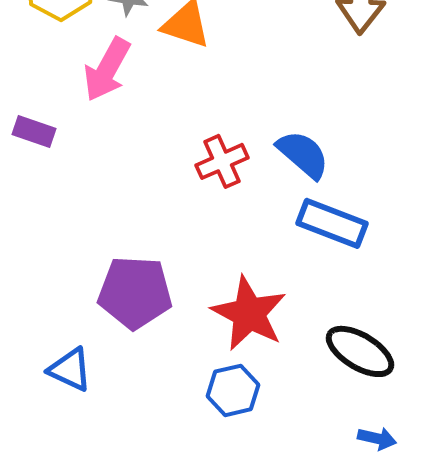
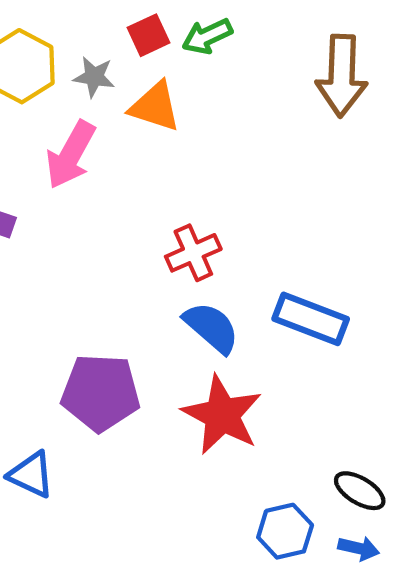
blue semicircle: (303, 154) -> (211, 327), moved
black ellipse: (360, 351) -> (360, 491), moved, size x0.7
blue hexagon: (233, 390) -> (285, 531), moved

